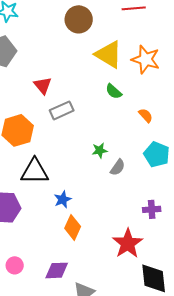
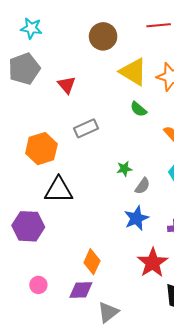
red triangle: (43, 85) -> (67, 85), moved
blue star: (63, 199) -> (136, 218), moved, size x1.4
orange diamond: (73, 227) -> (92, 262), moved

